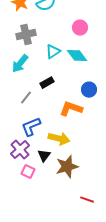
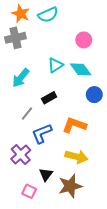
gray cross: (26, 35) -> (15, 38), moved
blue circle: (89, 90) -> (94, 95), moved
blue L-shape: (31, 127) -> (42, 133), moved
yellow arrow: (59, 139) -> (76, 157), moved
purple cross: (20, 150) -> (21, 155), moved

